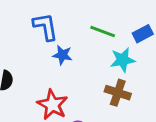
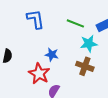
blue star: (62, 55) -> (52, 55), moved

